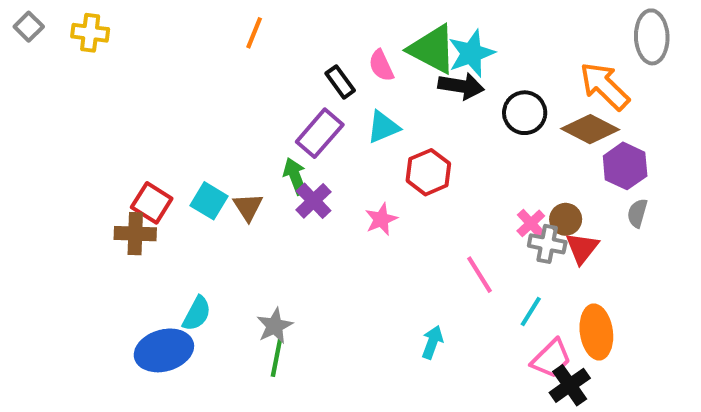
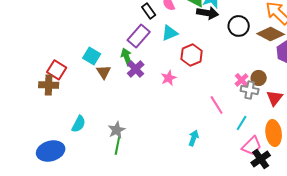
cyan square: (209, 201) -> (92, 56), moved
red triangle: (582, 248) -> (275, 98), moved
blue ellipse: (164, 350) -> (51, 151), moved

